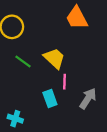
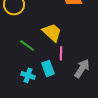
green line: (23, 62) -> (27, 45), moved
cyan cross: (15, 119) -> (28, 75), moved

